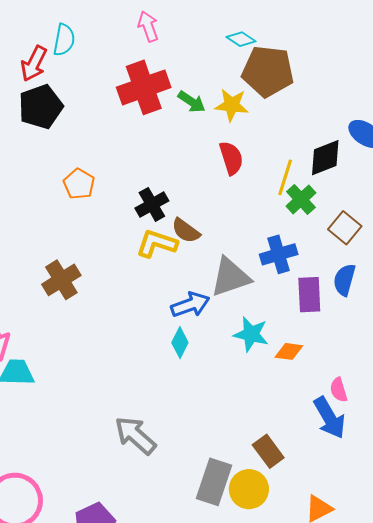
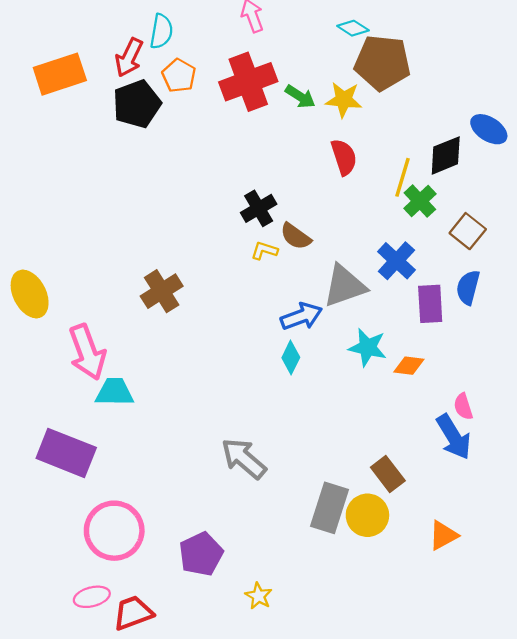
orange pentagon: (79, 184) -> (179, 76), moved
yellow L-shape: (157, 243) -> (264, 251), size x0.6
blue cross: (279, 254) -> (396, 261), turned -30

